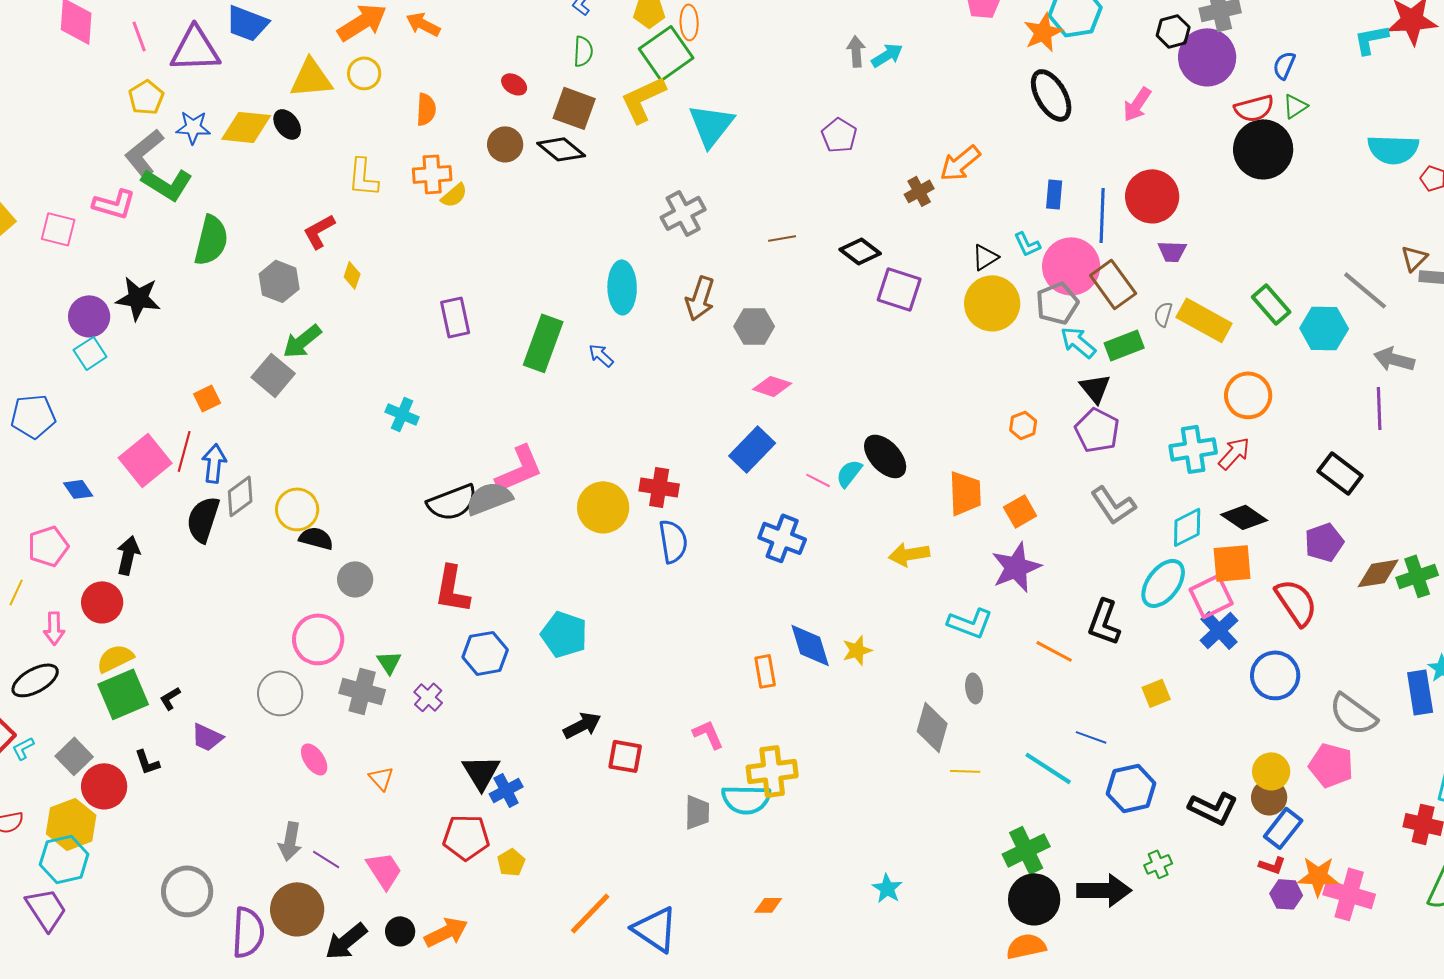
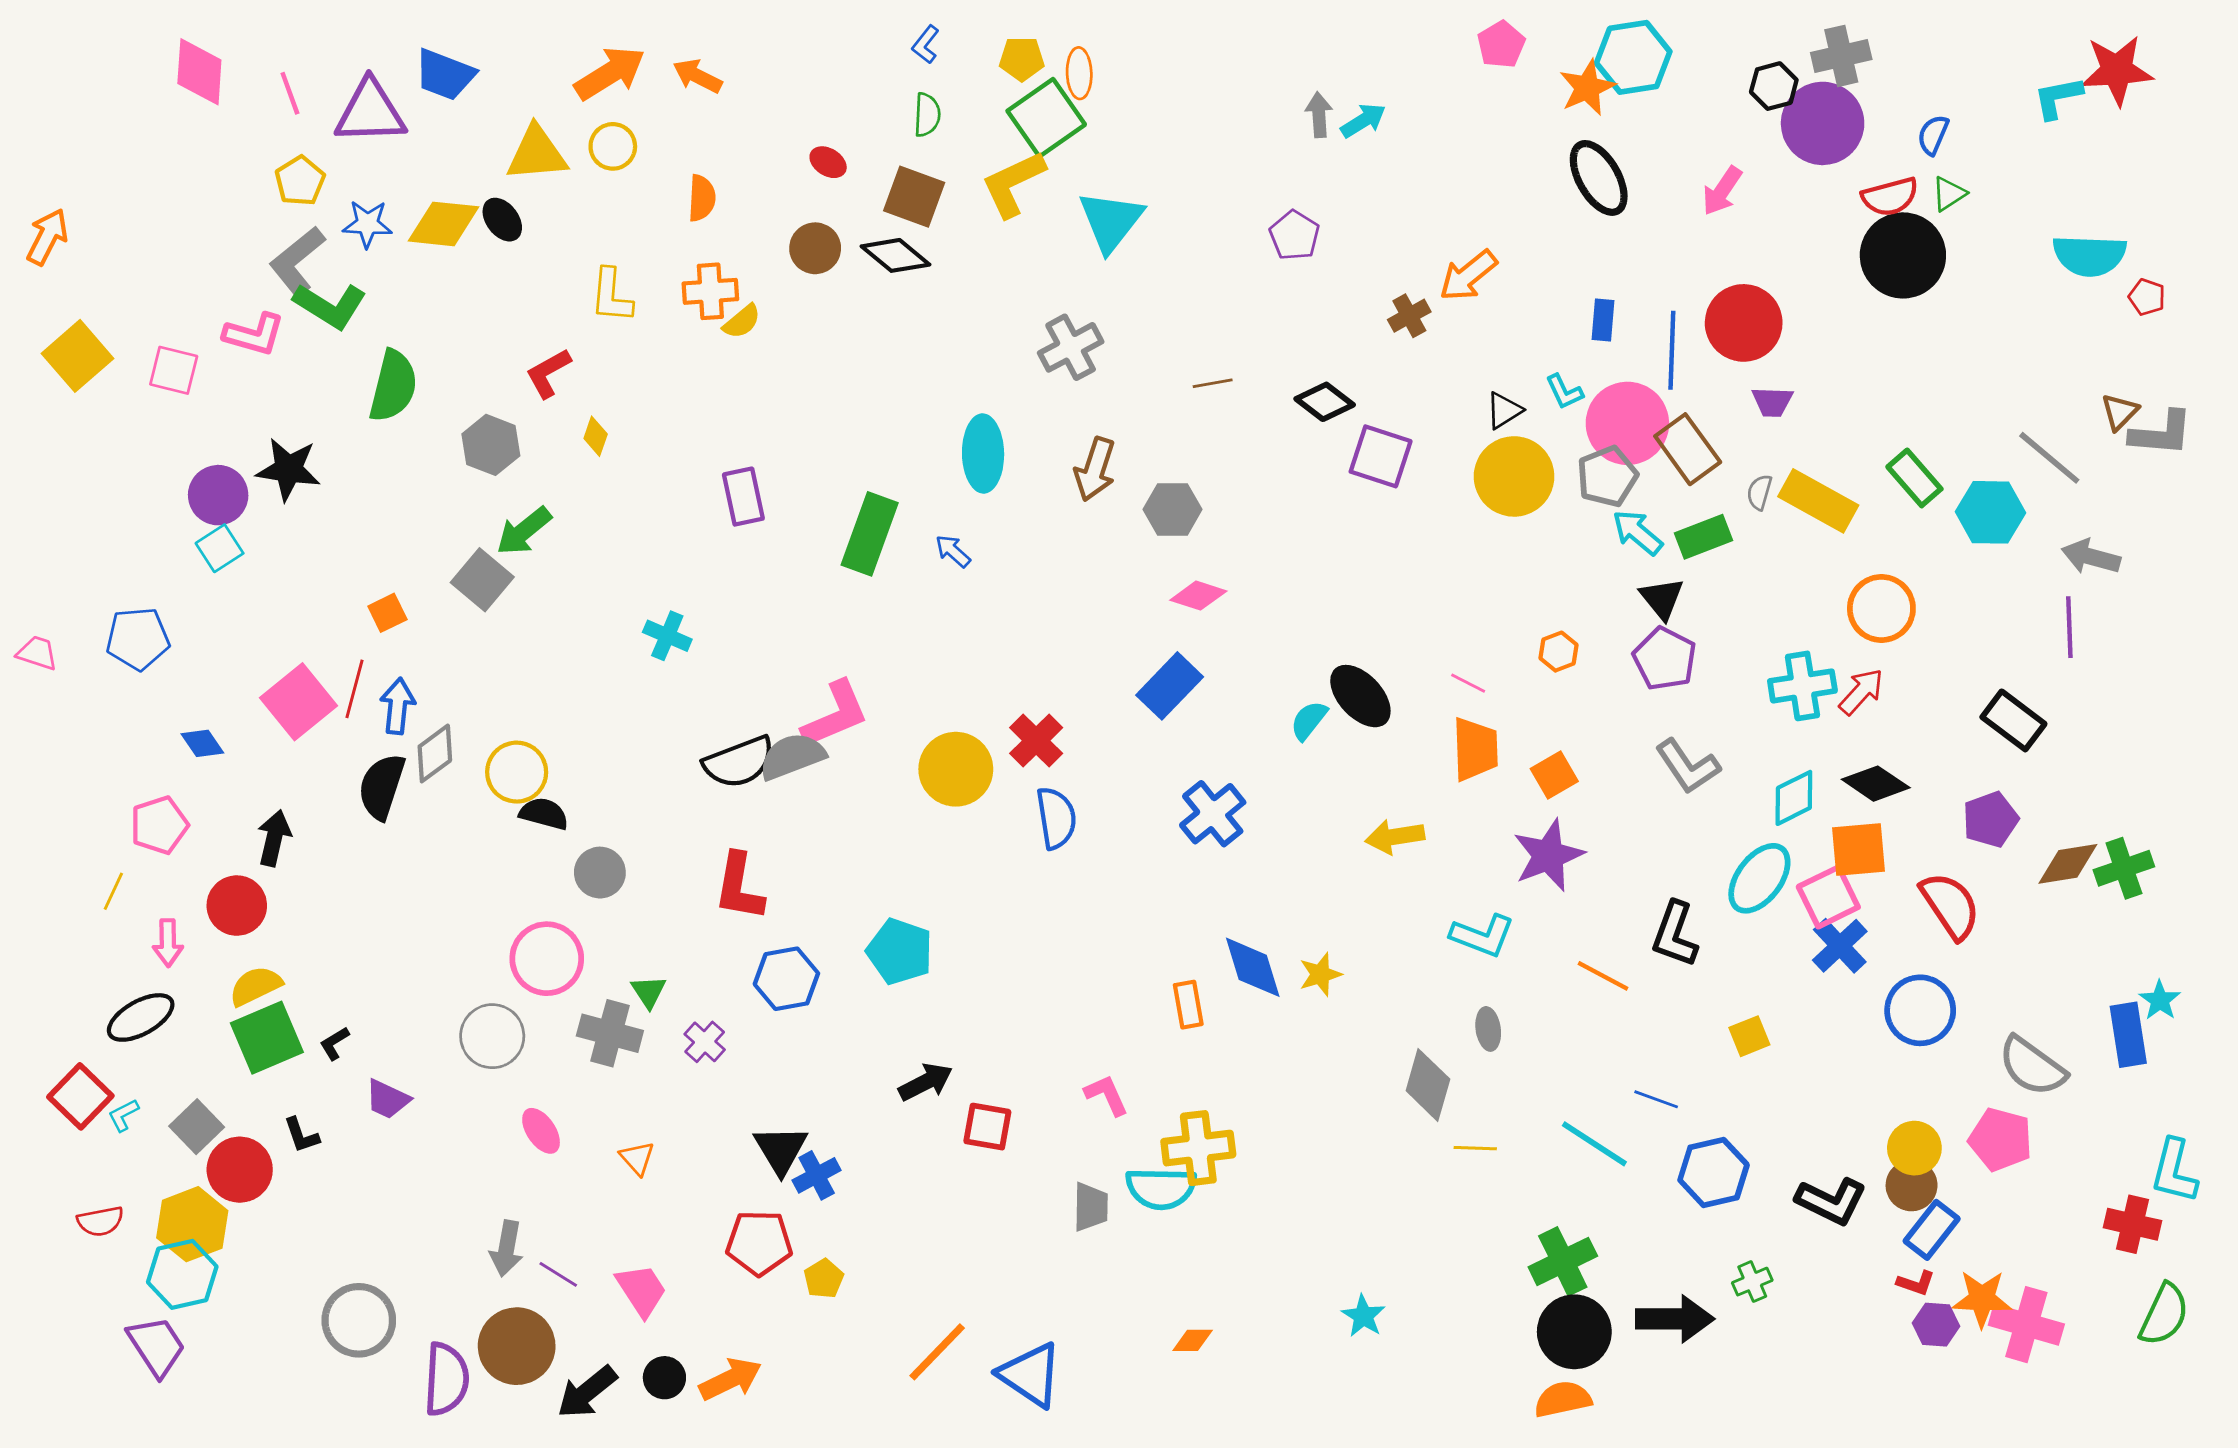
pink line: (818, 480) -> (1468, 683), moved
red cross: (659, 487) -> (1036, 741), turned 36
blue cross: (782, 538) -> (1213, 814), turned 30

